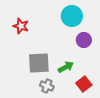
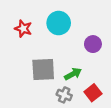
cyan circle: (72, 16) -> (59, 23), moved
gray cross: (47, 86) -> (64, 95), moved

